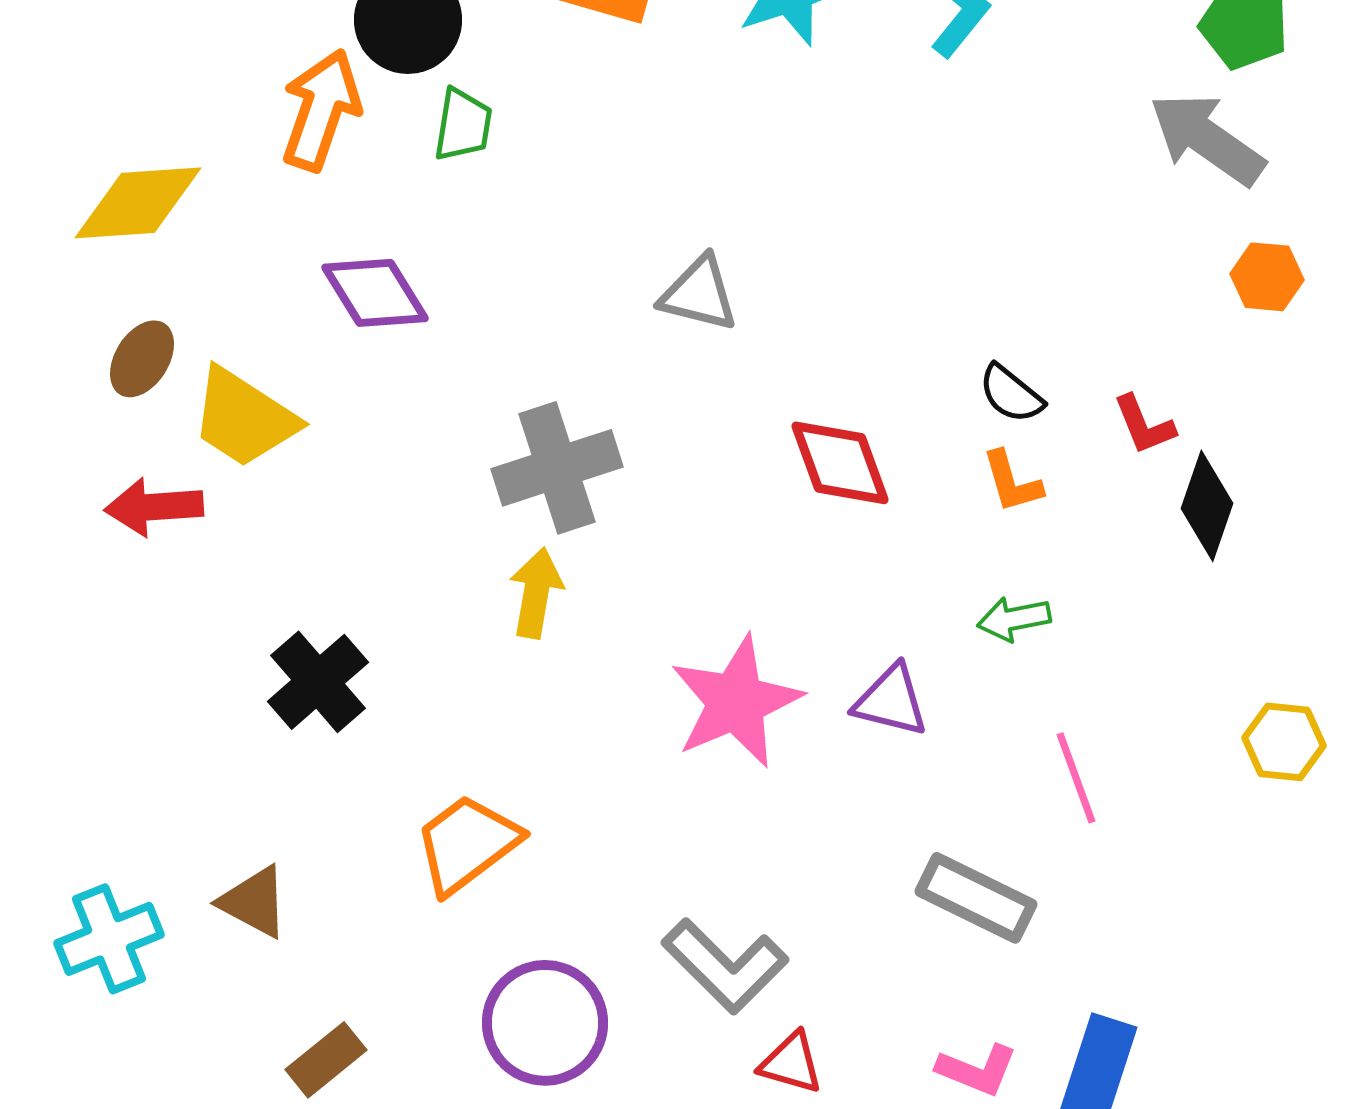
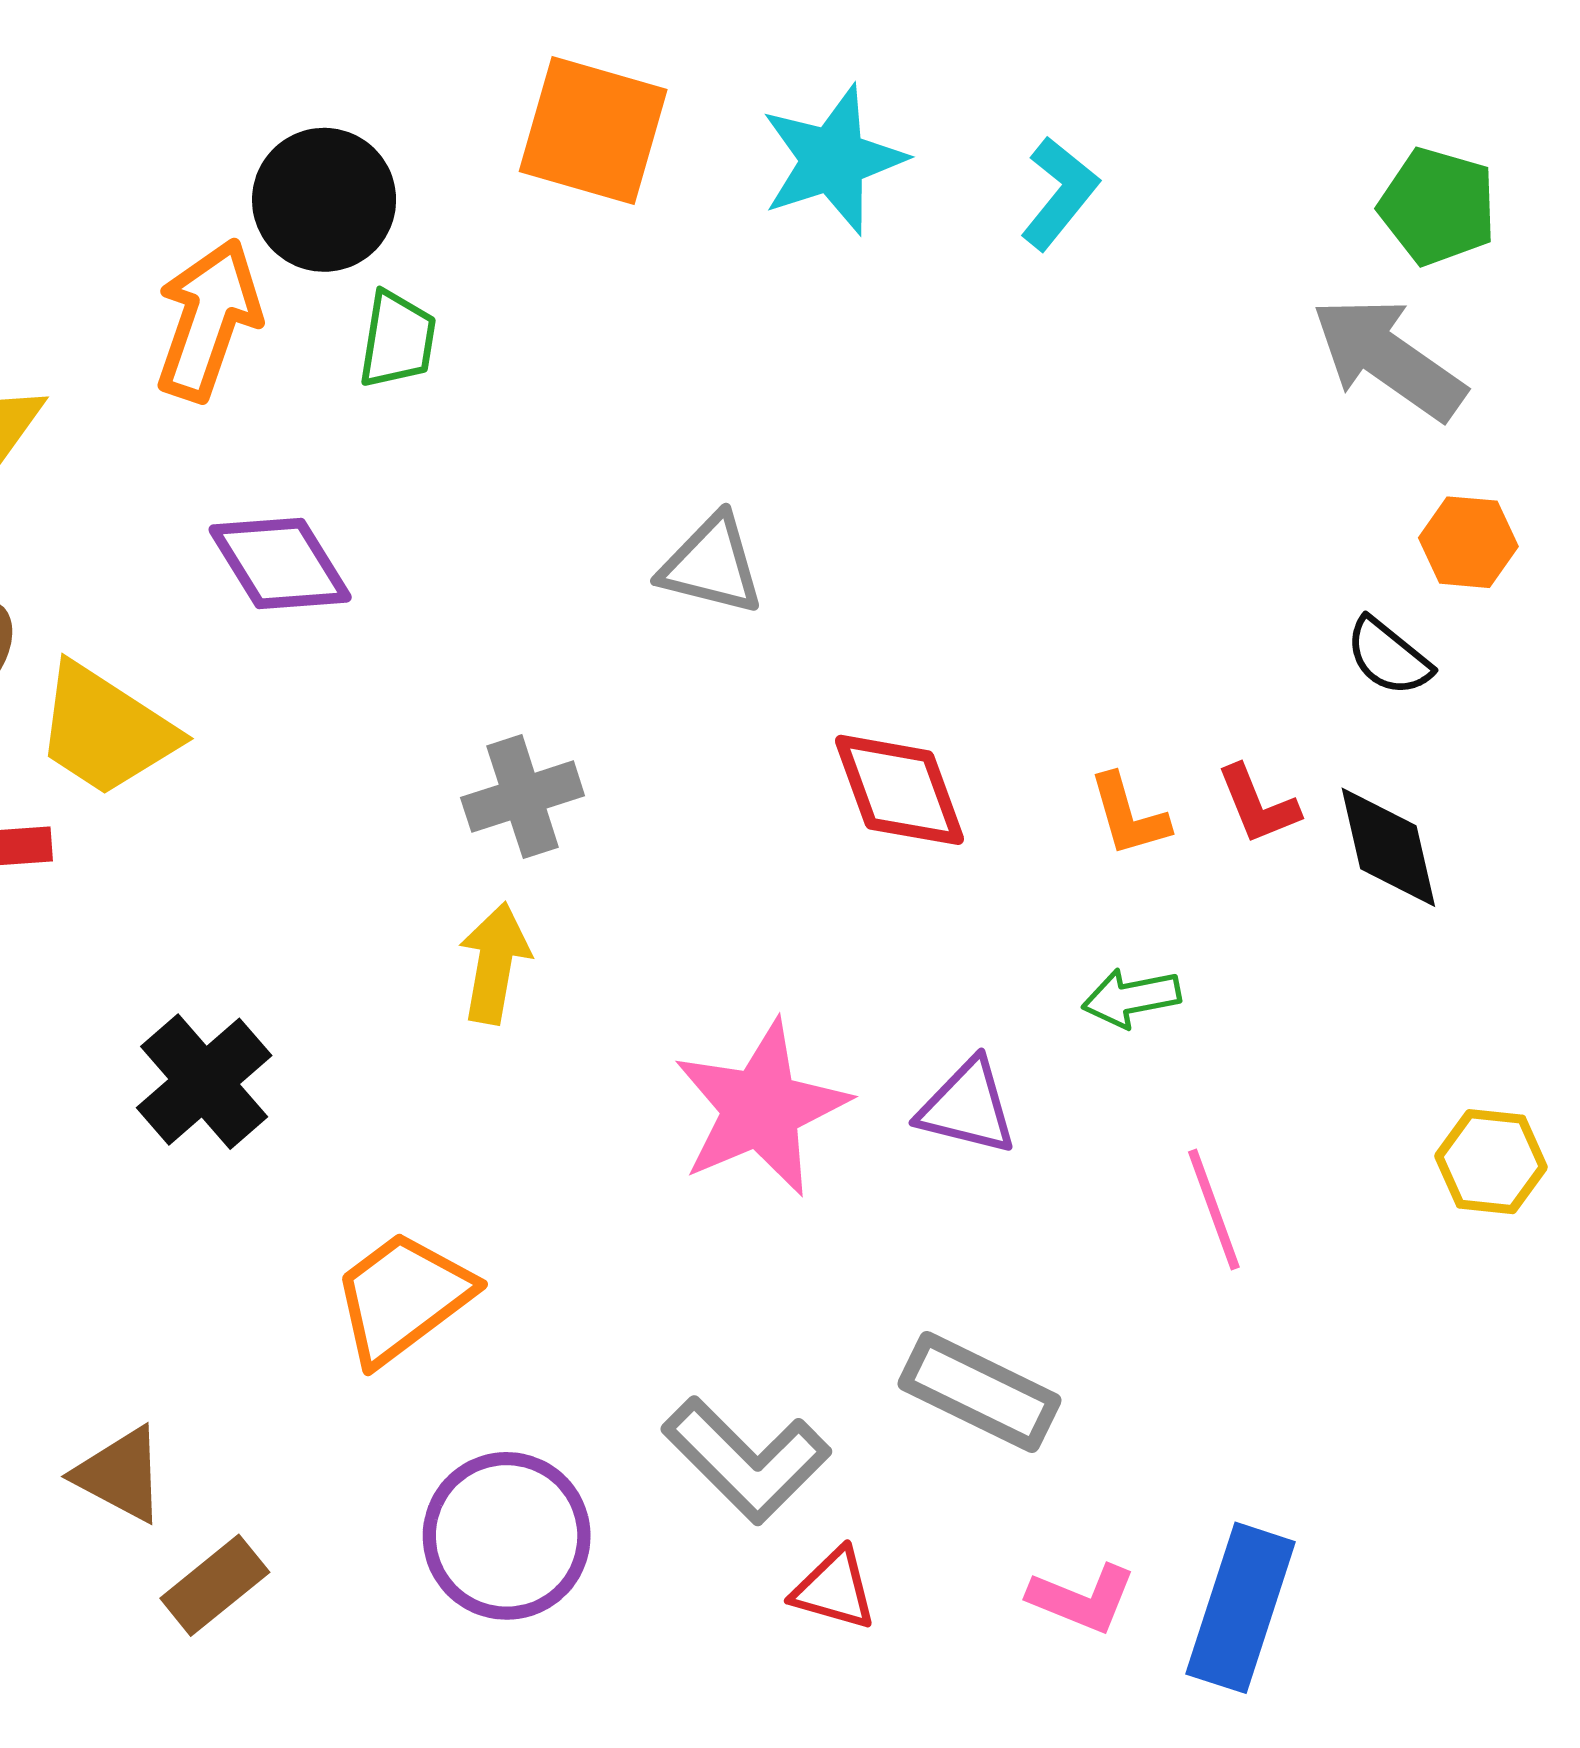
black semicircle: (1011, 394) -> (1388, 657), moved
red L-shape: (1144, 425) -> (1258, 805), moved
gray cross: (557, 468) -> (523, 797), size x0.7
black diamond: (1207, 506) -> (1388, 847), turned -32
gray rectangle: (976, 898) -> (979, 1392), moved
brown triangle: (254, 902) -> (120, 1475), moved

